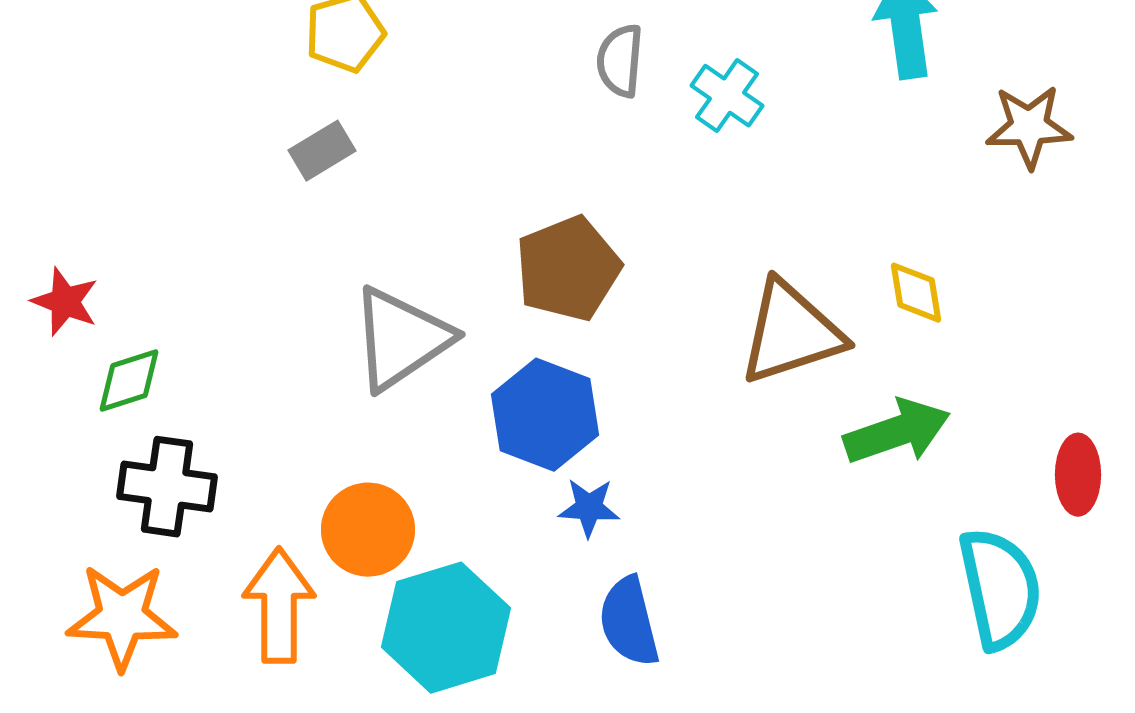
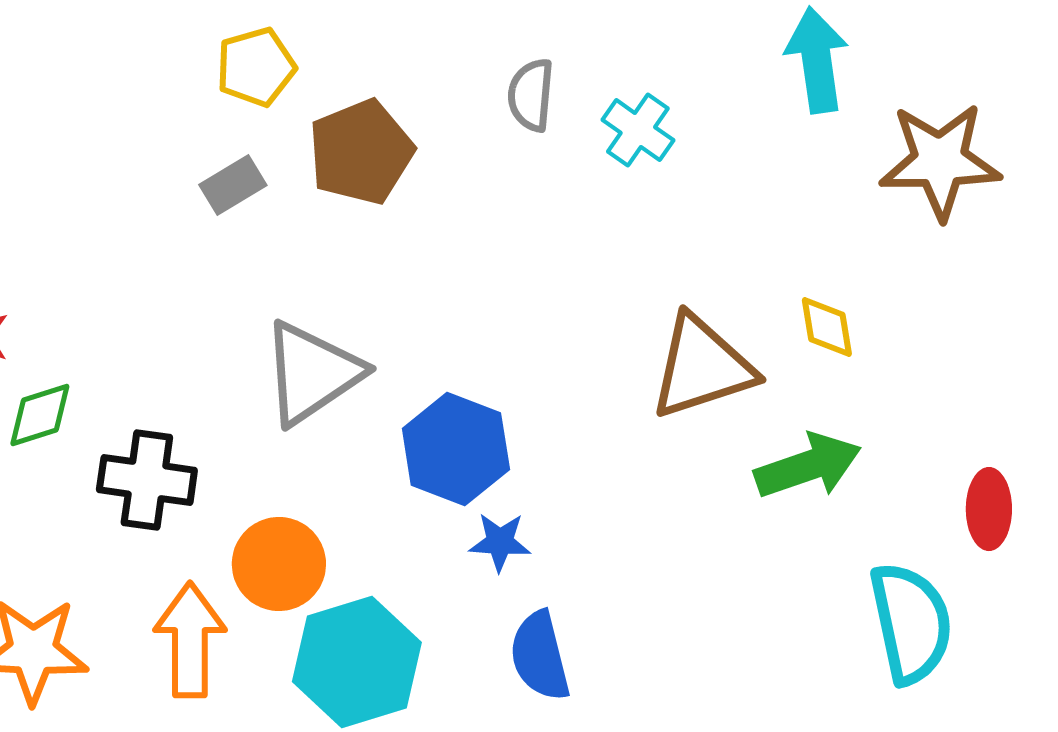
brown star: (1029, 127) -> (940, 161), size x1.4
brown pentagon: (568, 269) -> (361, 152), moved
black cross: (167, 487) -> (147, 480), moved

